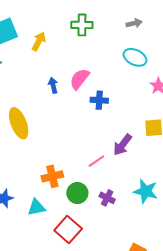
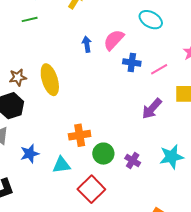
cyan ellipse: (135, 57) -> (151, 20), moved
pink line: (96, 161) -> (159, 69), moved
cyan star: (146, 191) -> (172, 157), turned -30

